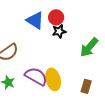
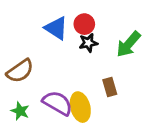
green arrow: (89, 47) -> (128, 44), moved
brown rectangle: (86, 86) -> (110, 87), moved, turned -32

